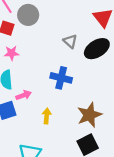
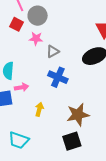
gray triangle: (70, 41) -> (53, 51), moved, turned 40
pink star: (12, 53) -> (36, 39), moved

